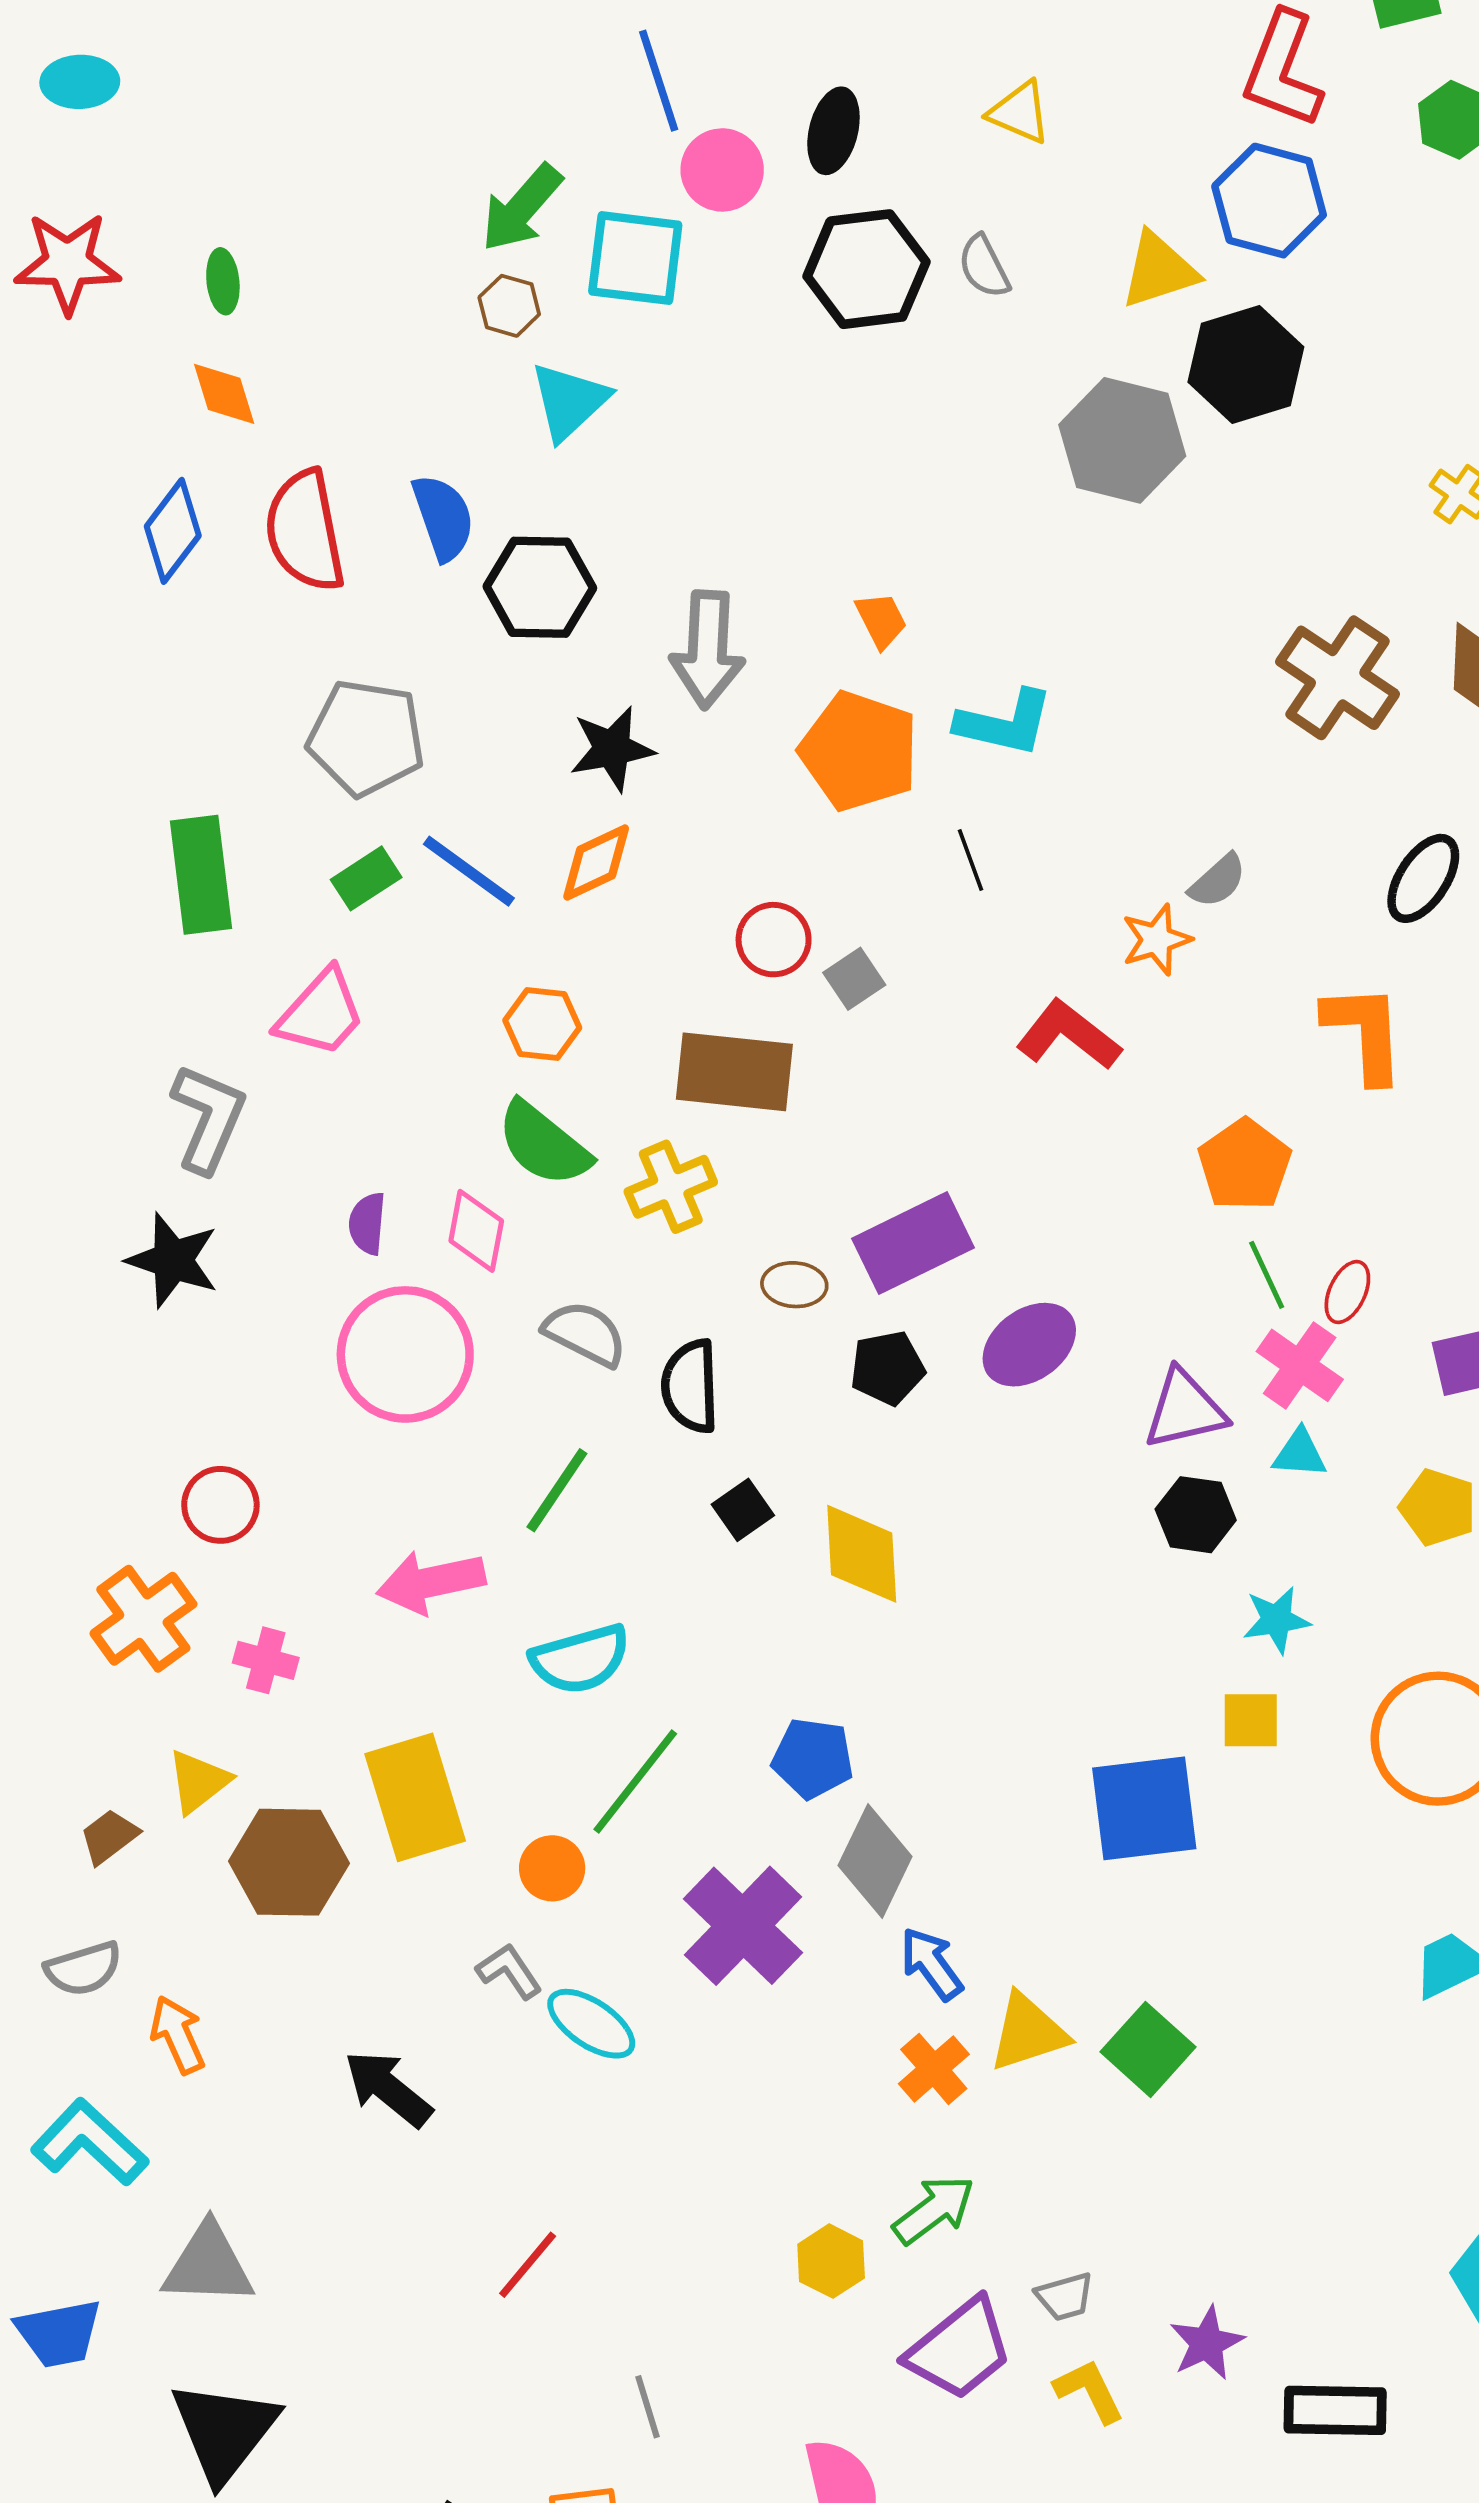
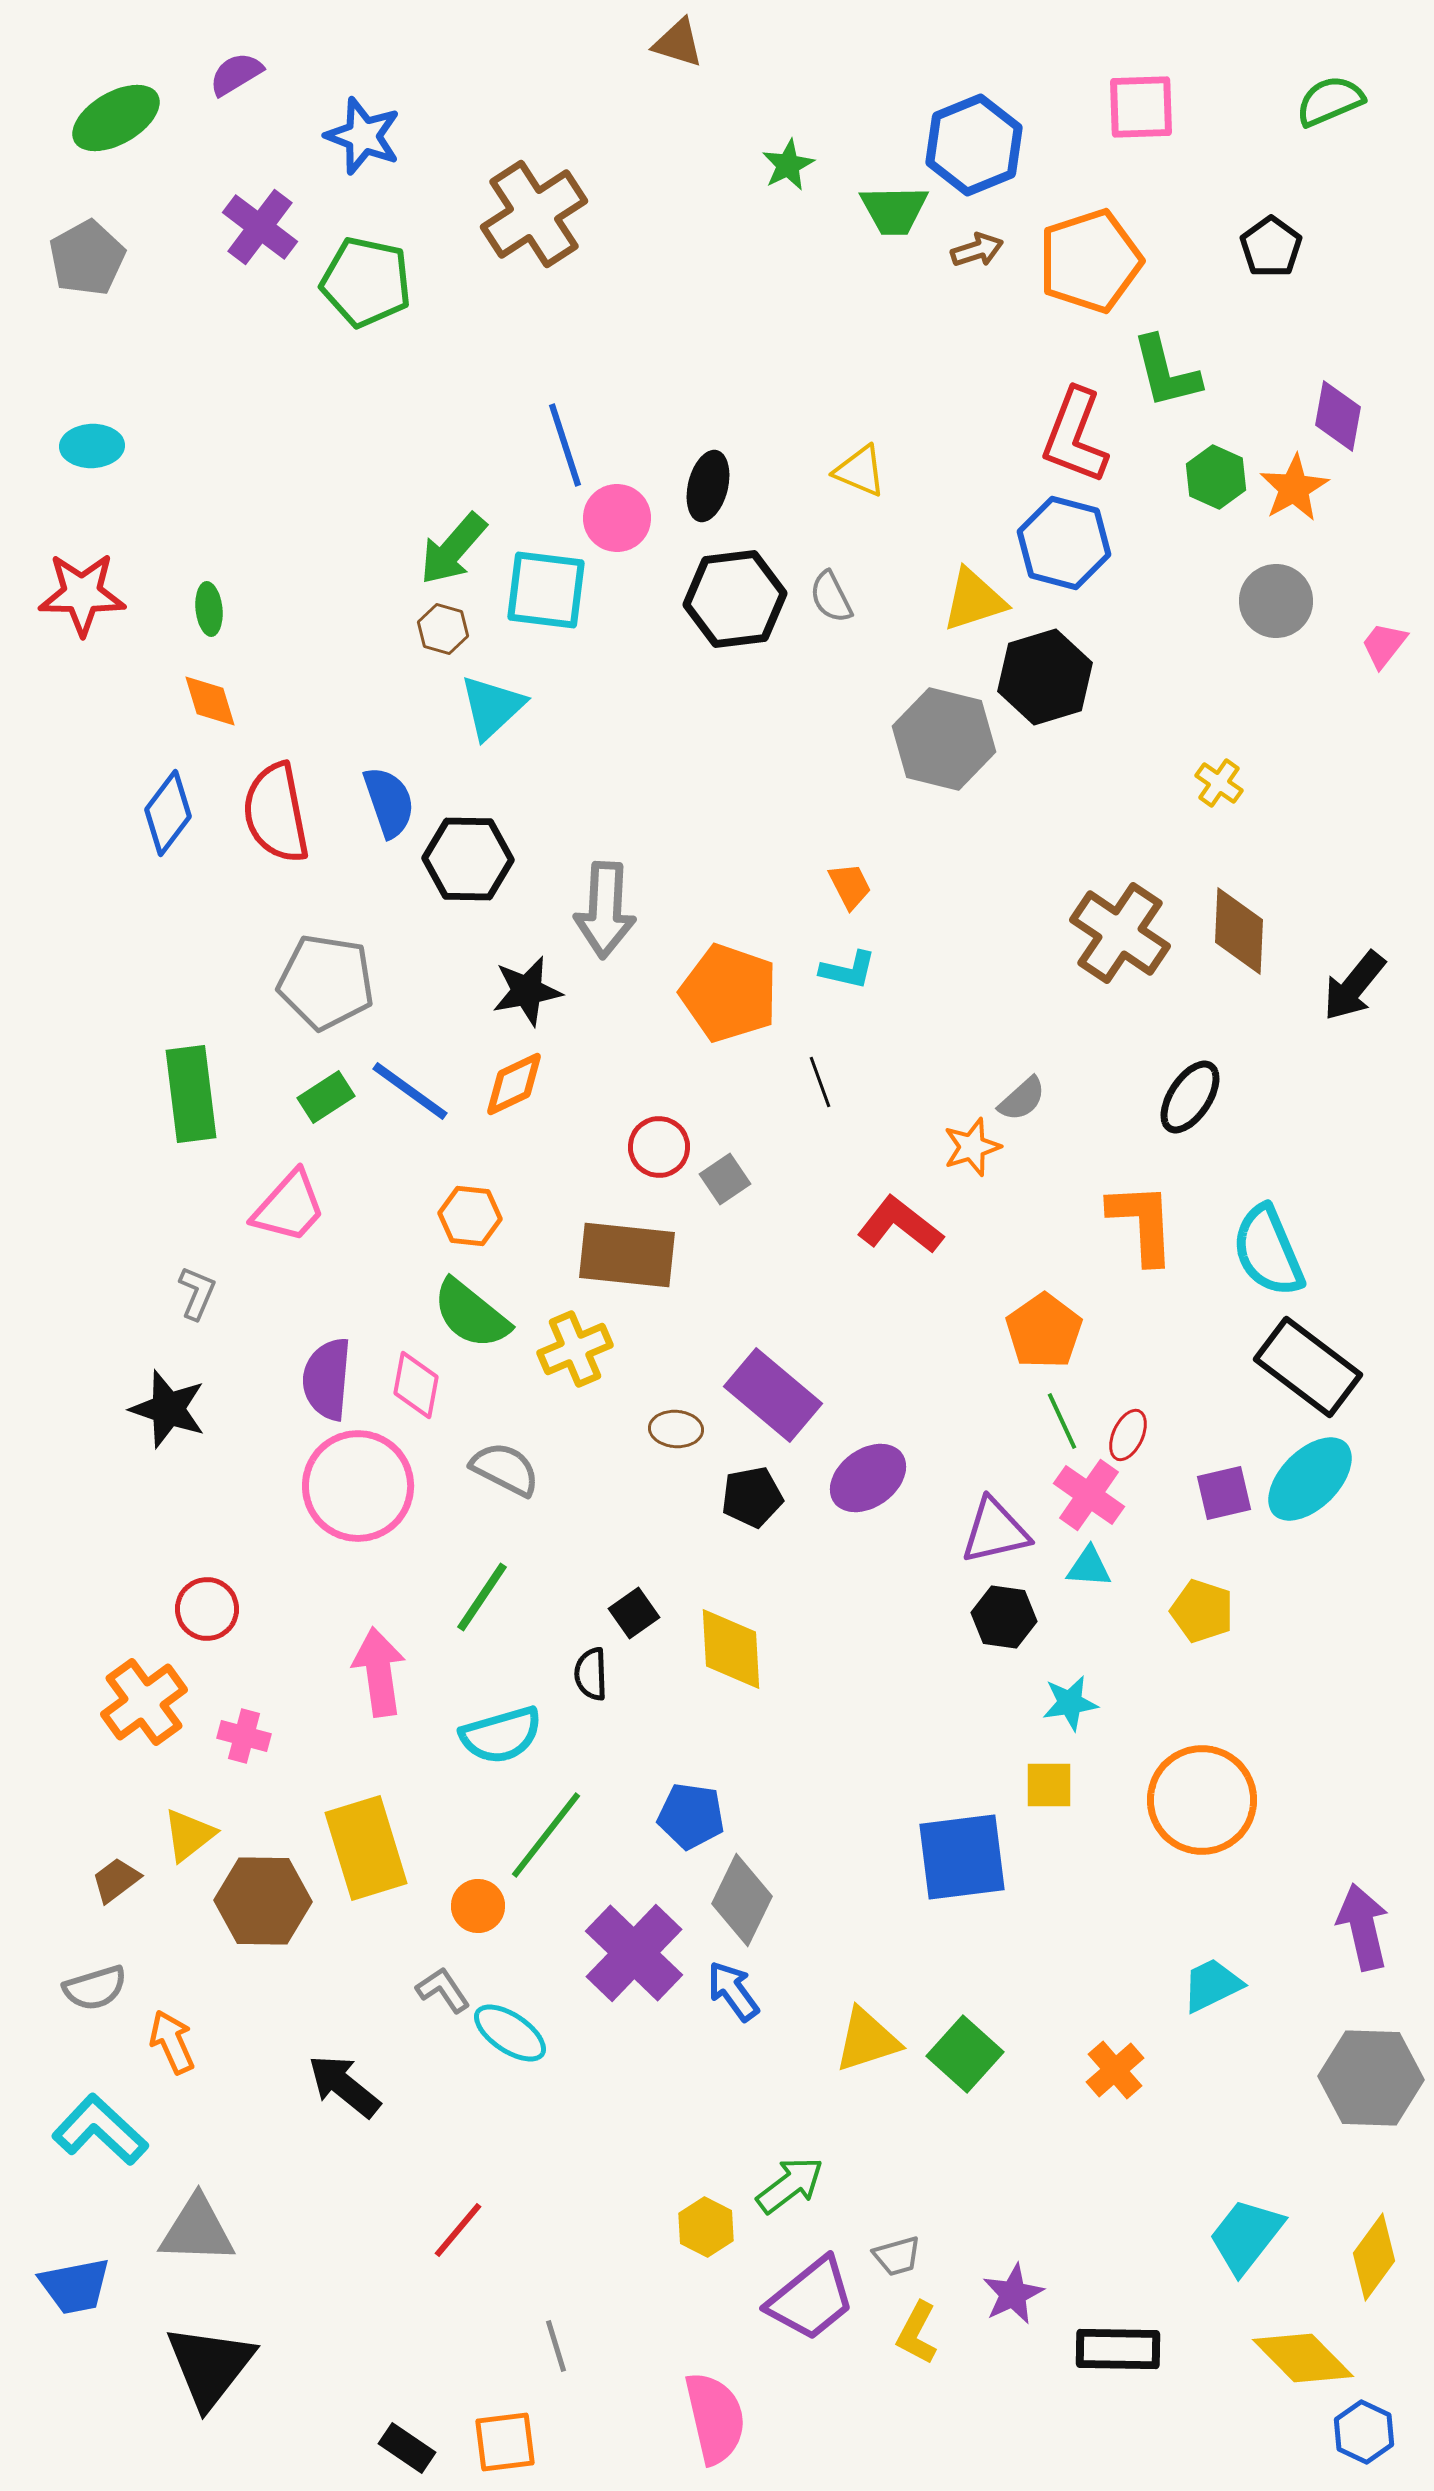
orange trapezoid: (881, 620) -> (850, 886), moved
cyan L-shape: (1005, 723) -> (848, 970), size x0.7
gray L-shape: (208, 1118) -> (197, 1293), size x0.6
purple semicircle: (367, 1223) -> (327, 1379), size x1.6
purple rectangle: (913, 1243) -> (773, 1395), turned 66
black semicircle: (690, 1386) -> (591, 1674), moved, size x0.7
pink arrow: (431, 1582) -> (379, 1672), turned 94
blue arrow: (931, 1964) -> (733, 1991), moved
orange cross: (934, 2069) -> (1115, 2070), moved
yellow L-shape: (1089, 2391) -> (917, 2333), turned -126

